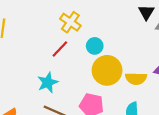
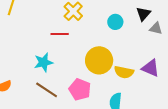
cyan circle: (95, 46) -> (115, 22), moved
red line: (60, 49) -> (60, 34), turned 36

